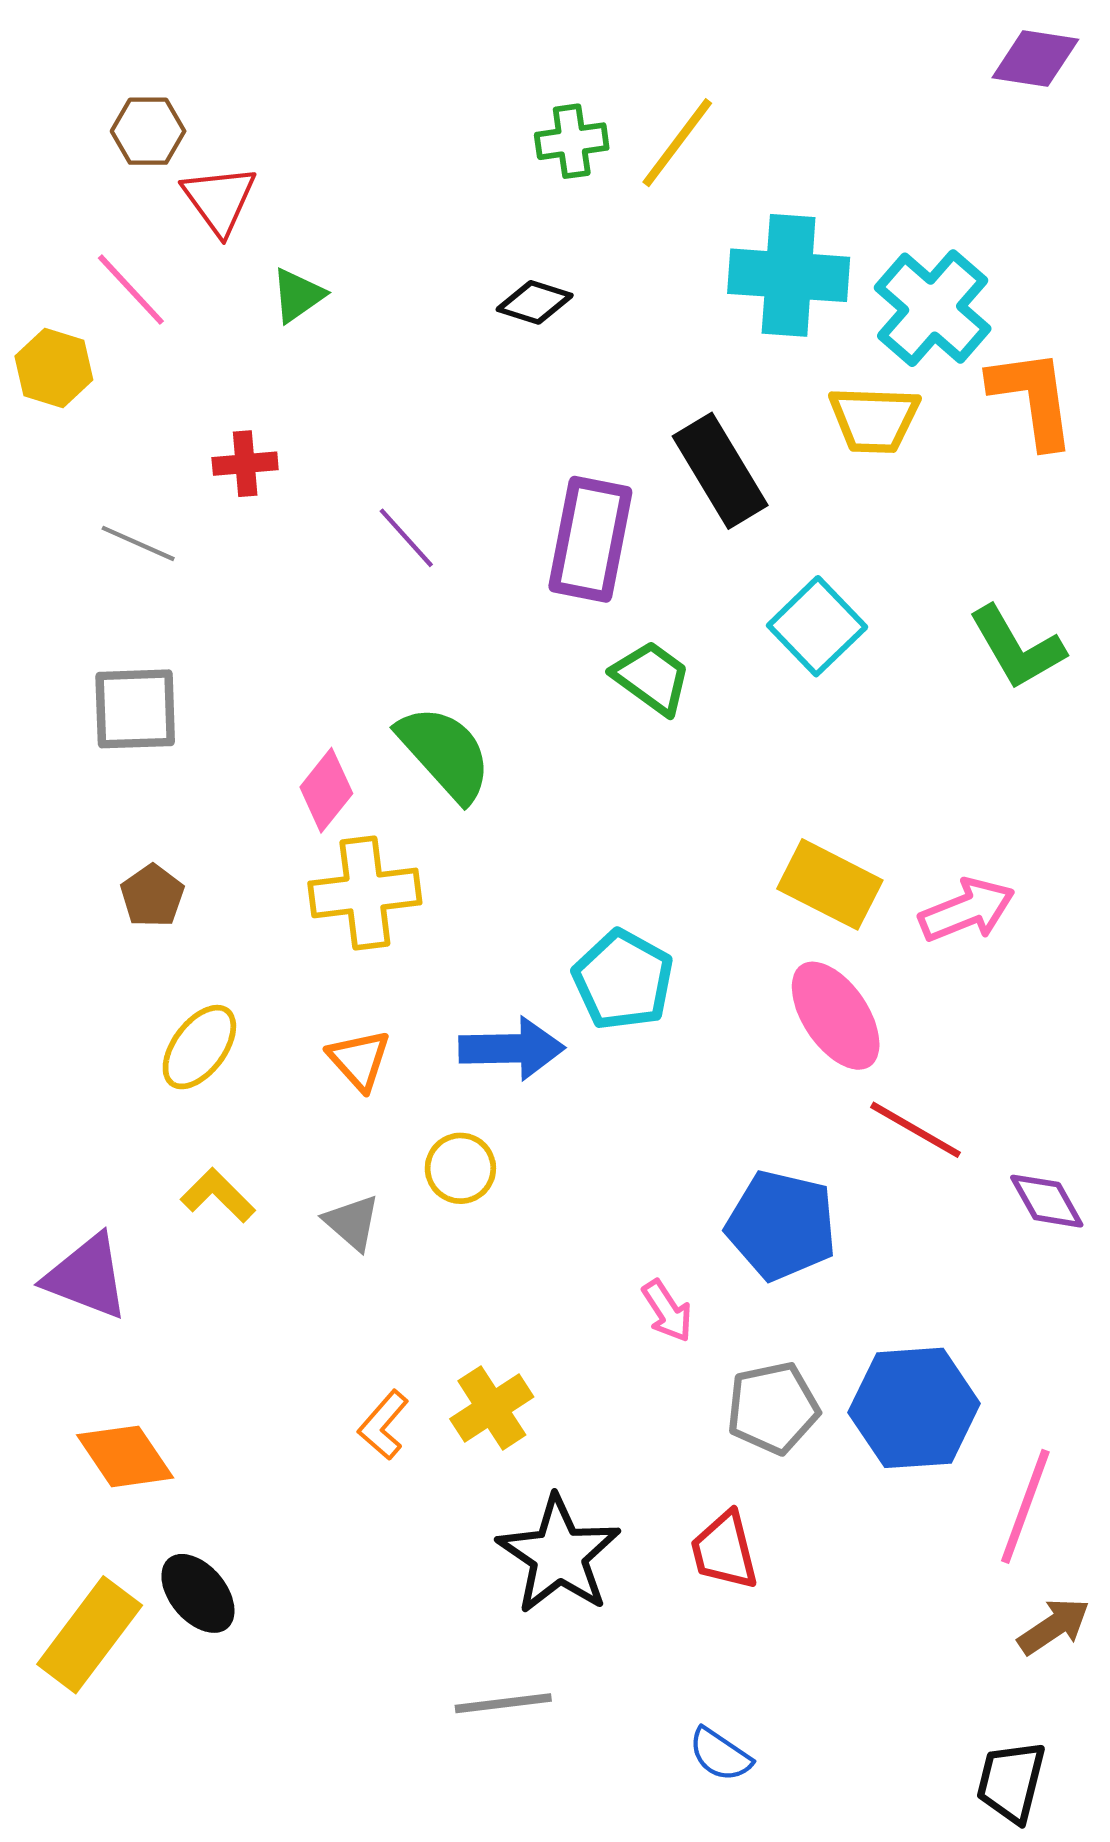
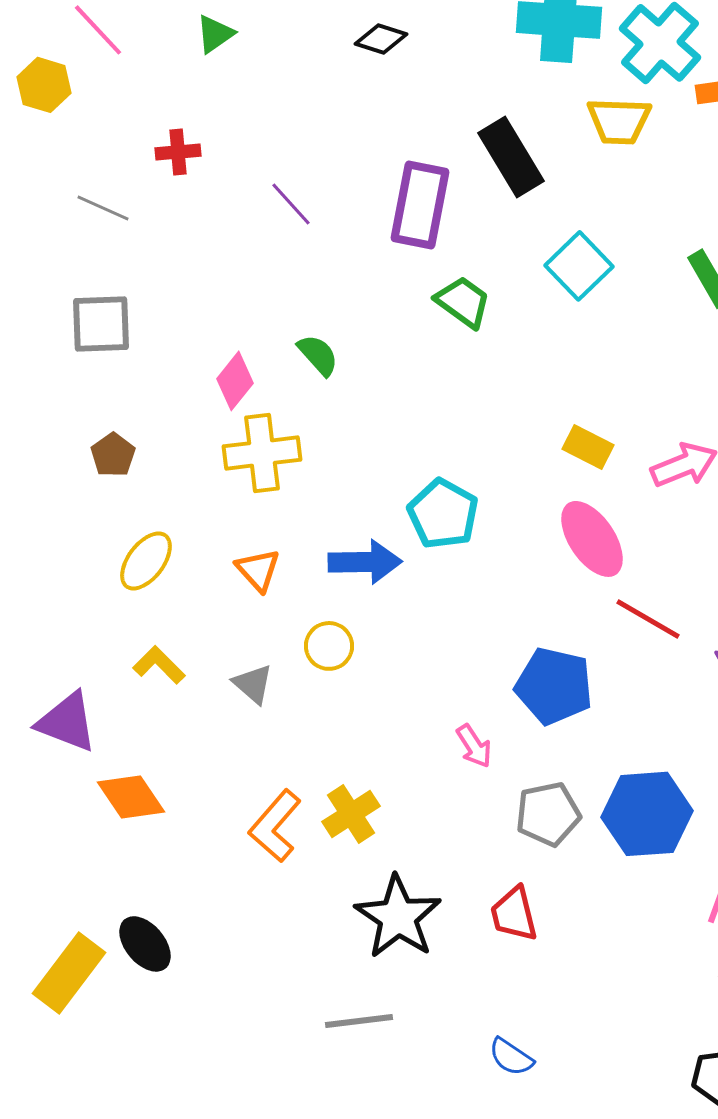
green semicircle: (445, 753) -> (318, 355), size x0.6
yellow rectangle: (830, 884) -> (588, 447), size x0.7
orange L-shape: (383, 1425) -> (275, 826), size x1.5
orange diamond: (125, 1456) -> (131, 797), moved

